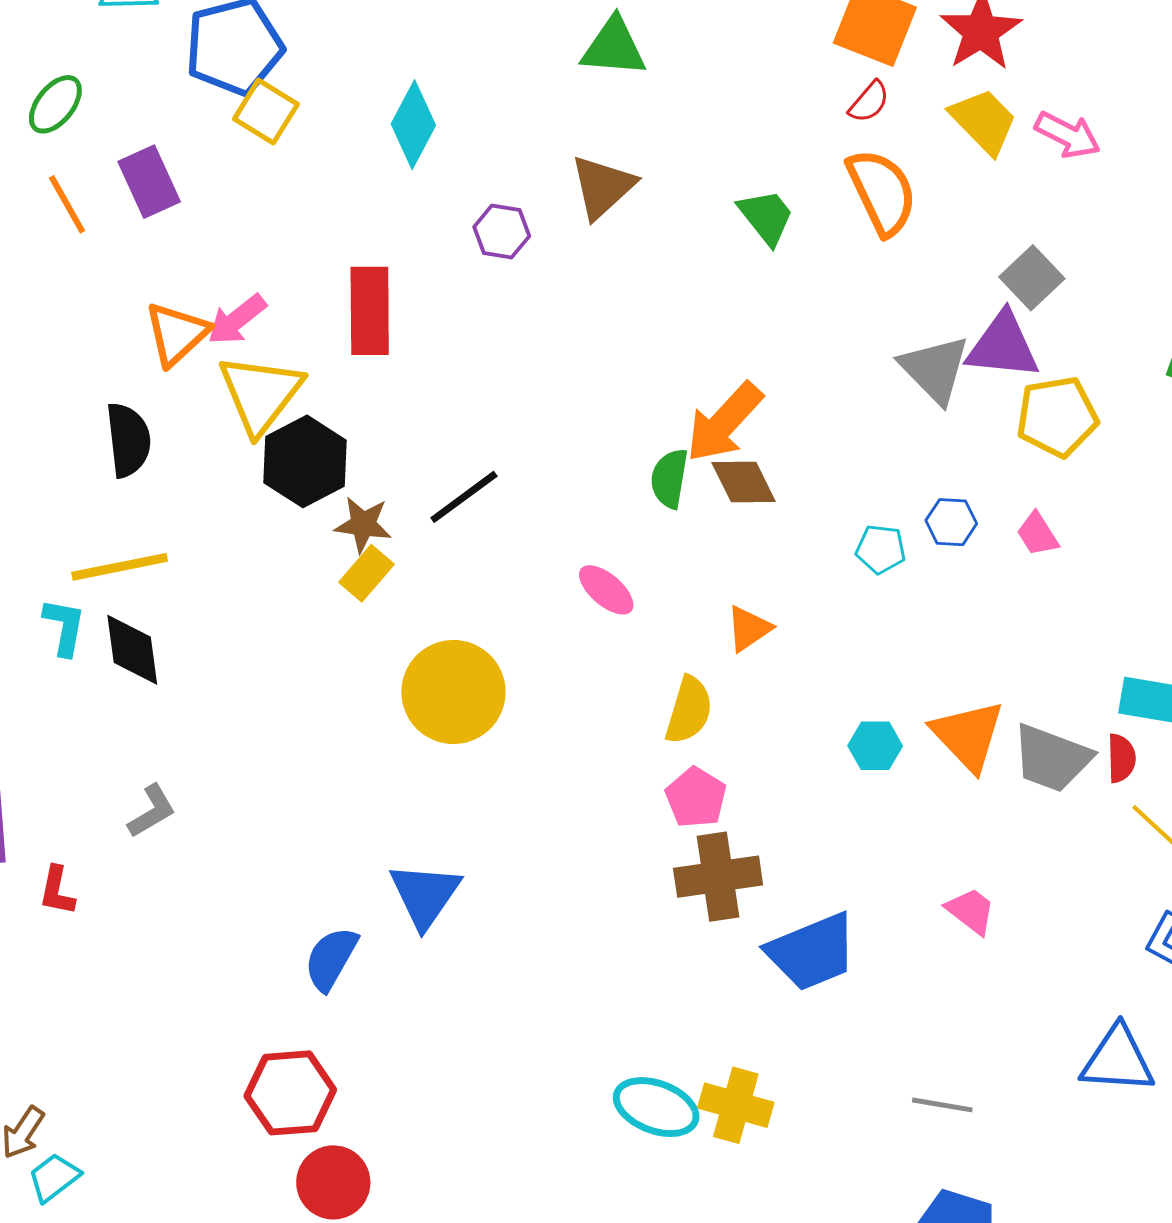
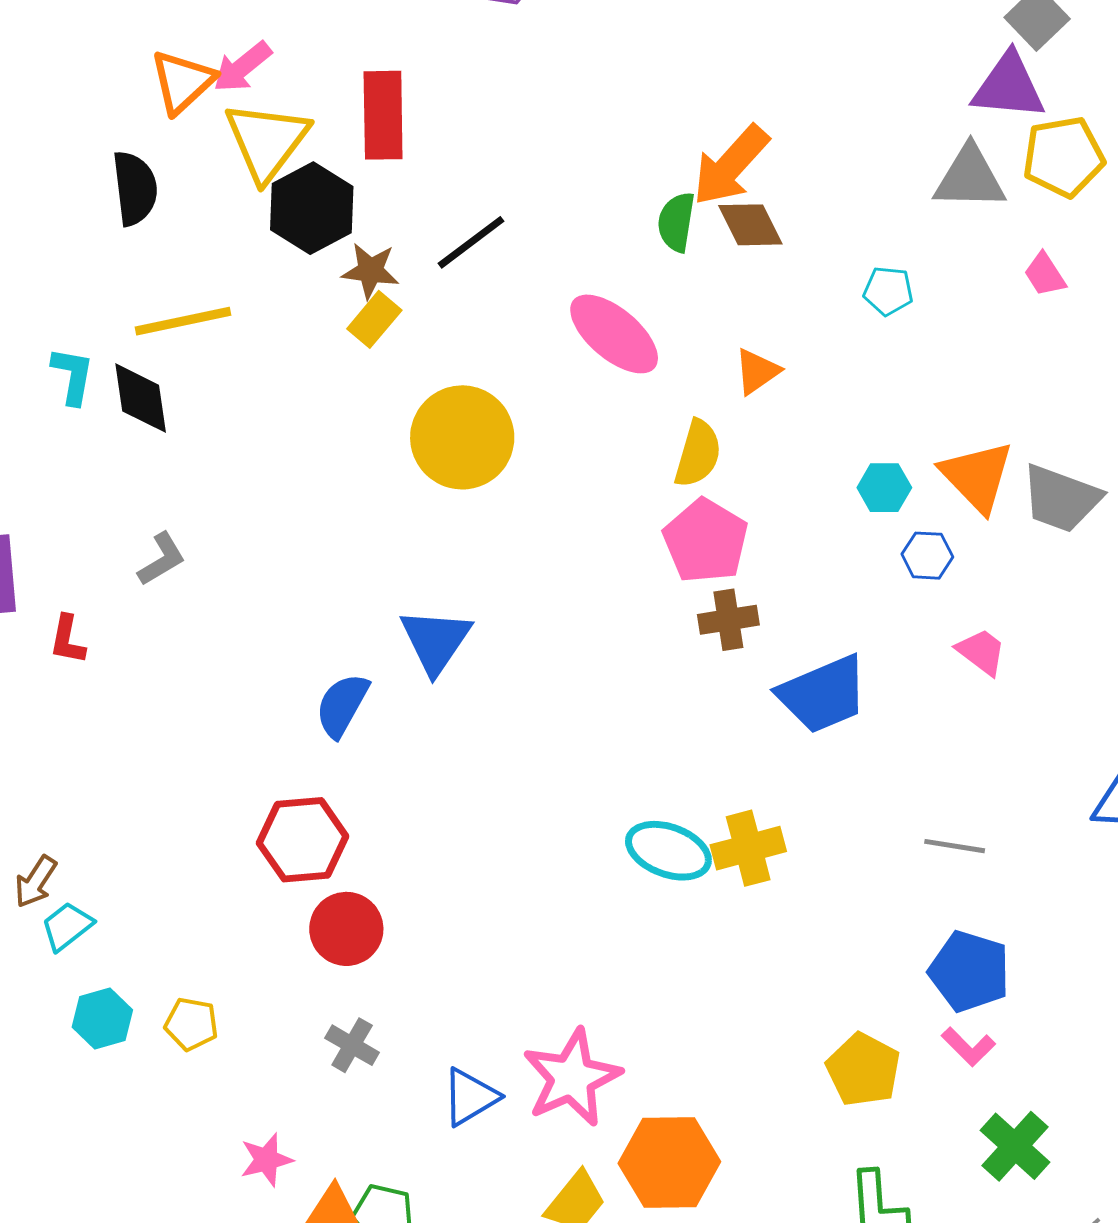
red rectangle: (370, 311) -> (383, 115), moved
gray triangle: (935, 369) -> (970, 178), moved, turned -44
blue hexagon: (951, 522) -> (927, 556), moved
yellow line: (120, 567) -> (183, 321), moved
pink ellipse: (606, 590) -> (614, 334), size x1.6
pink pentagon: (696, 798) -> (706, 541), size x1.4
brown cross: (718, 877) -> (728, 620), size x0.7
yellow cross: (736, 1105) -> (748, 848), turned -30

